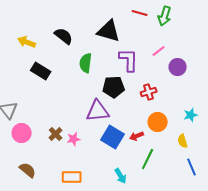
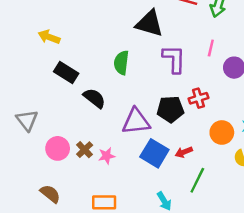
black semicircle: (64, 36) -> (94, 98), moved
pink line: (159, 51) -> (211, 48), turned -40
black pentagon: (114, 87) -> (170, 109), moved
orange circle: (158, 122) -> (222, 132), moved
pink circle: (22, 133) -> (58, 148), moved

